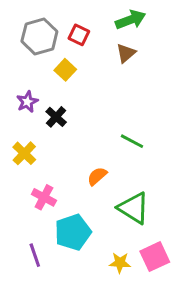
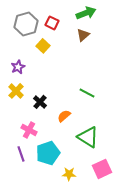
black cross: (56, 117) -> (40, 102), moved
yellow cross: (24, 153) -> (16, 91), moved
purple line: (35, 255) -> (21, 154), moved
yellow star: (120, 263) -> (69, 174), moved

